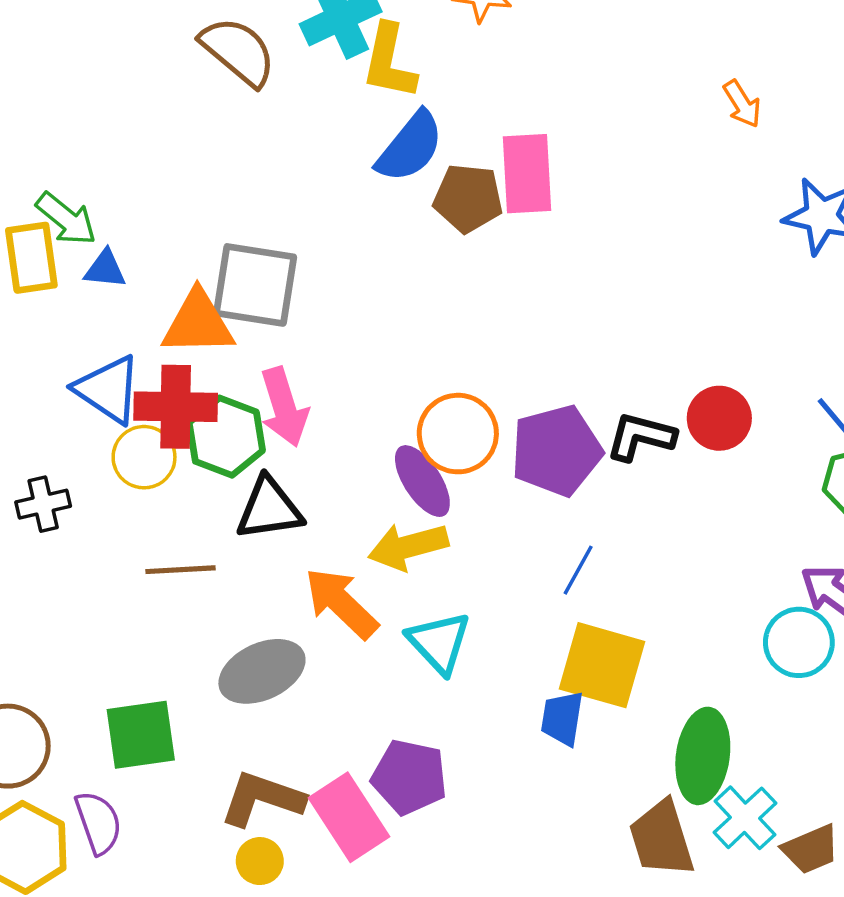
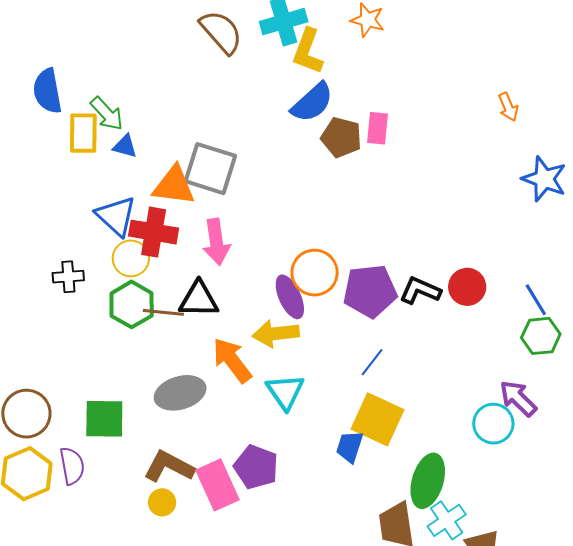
pink rectangle: (527, 174) -> (378, 128), size x0.7
green hexagon: (226, 437) -> (132, 304), moved
brown line: (180, 570) -> (163, 312), moved

